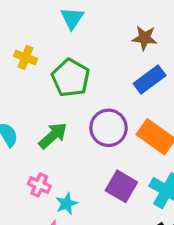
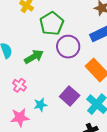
purple circle: (109, 128) -> (68, 47), moved
cyan star: (66, 204) -> (40, 105), moved

